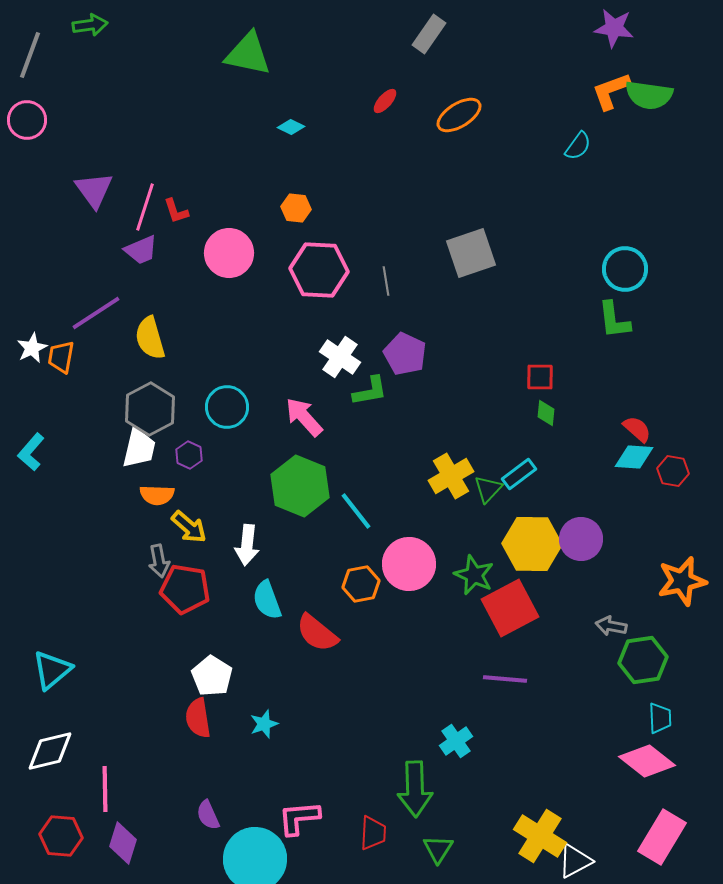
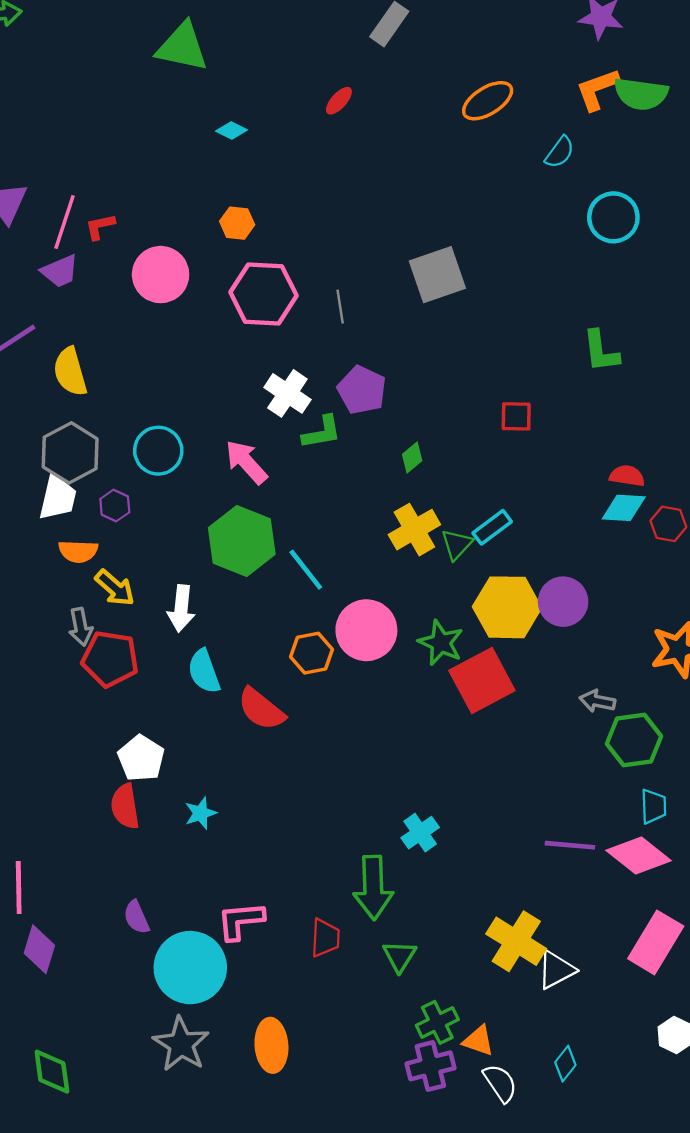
orange ellipse: (459, 115) -> (488, 101), moved
red L-shape: (176, 211) -> (100, 227), turned 96
cyan circle: (625, 269) -> (613, 217), moved
green diamond: (546, 413) -> (412, 458), moved, turned 44
red semicircle: (637, 429) -> (627, 476), turned -32
purple line: (505, 679) -> (570, 845), moved

